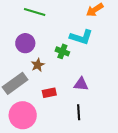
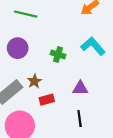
cyan L-shape: (81, 37) -> (93, 46), moved, turned -145
brown star: (38, 65) -> (34, 81), moved

